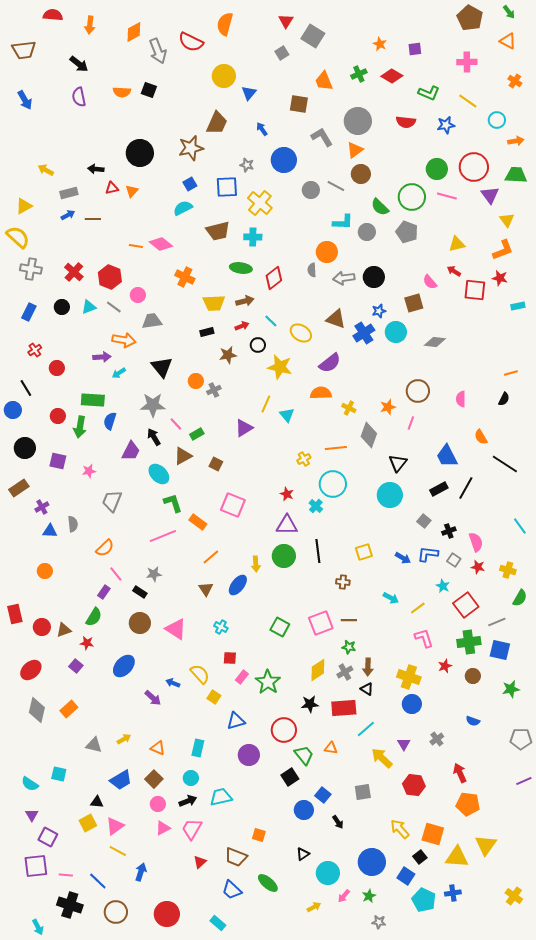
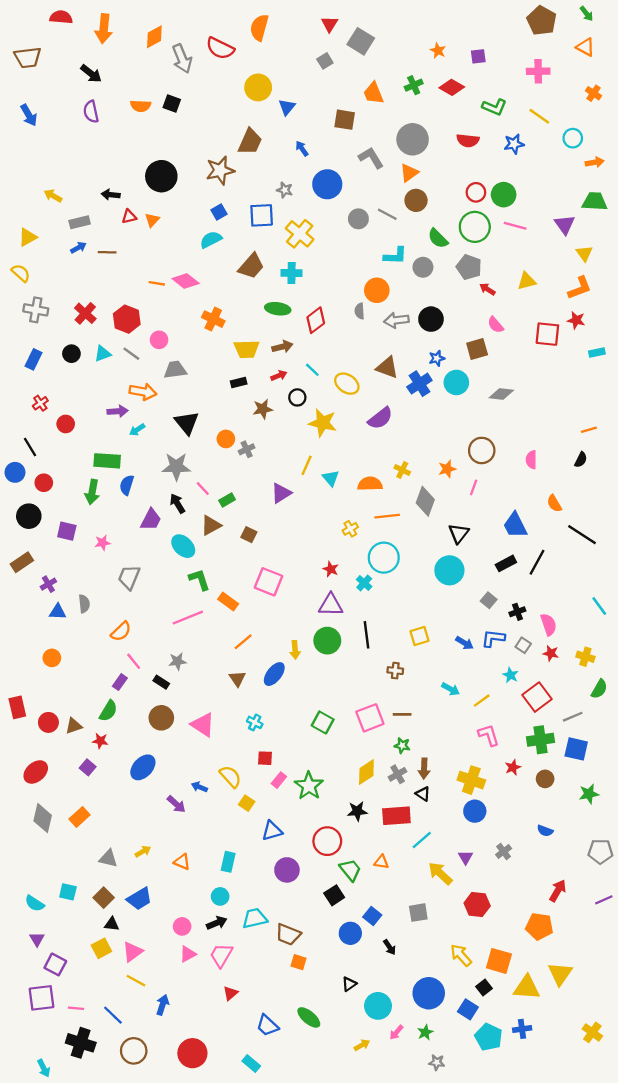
orange arrow: (90, 25) -> (104, 29), size x1.4
red circle: (474, 167) -> (476, 192), moved, size x0.6
brown trapezoid: (218, 231) -> (251, 266), turned -35
yellow semicircle: (18, 237) -> (21, 273), size x0.7
red arrow: (454, 271) -> (487, 289), moved
orange semicircle: (321, 393) -> (370, 484), moved
red circle: (58, 416) -> (44, 483), moved
red arrow: (460, 773) -> (558, 891), moved, turned 54
brown square: (154, 779) -> (104, 898), moved
brown trapezoid: (236, 857) -> (288, 934), moved

